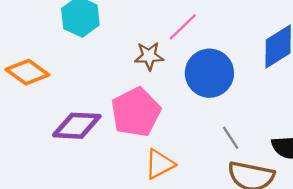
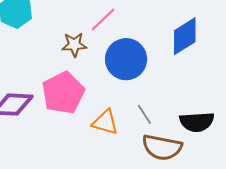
orange triangle: (160, 164) -> (105, 122), moved, turned 44

